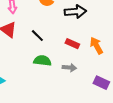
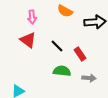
red rectangle: (72, 44) -> (80, 54), moved, turned 32

